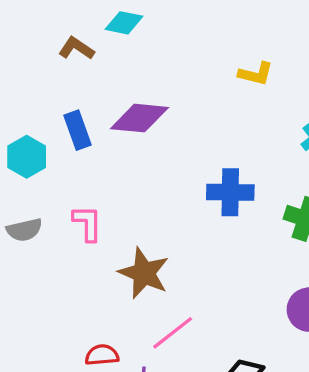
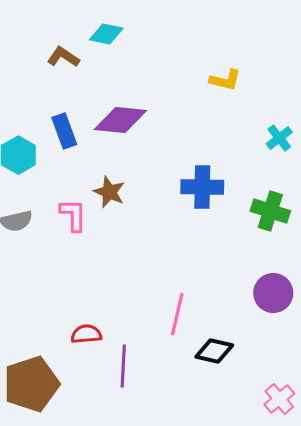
brown star: (144, 273) -> (109, 192), moved, size x0.7
pink line: (173, 333) -> (177, 314), moved, turned -39

